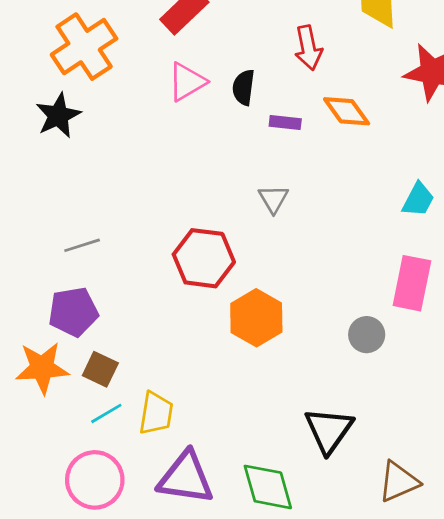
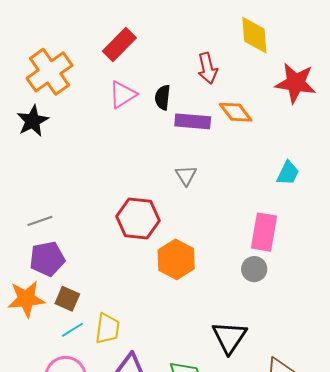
purple rectangle: (285, 122) -> (193, 121), size x1.6
gray line: (82, 245) -> (40, 221), moved
pink rectangle: (412, 283) -> (264, 232), moved

